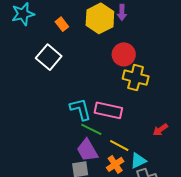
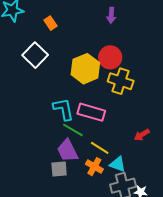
yellow hexagon: (100, 18) -> (85, 69), moved
cyan triangle: (138, 161) -> (118, 164), turned 42
orange cross: (115, 164) -> (94, 167), turned -30

